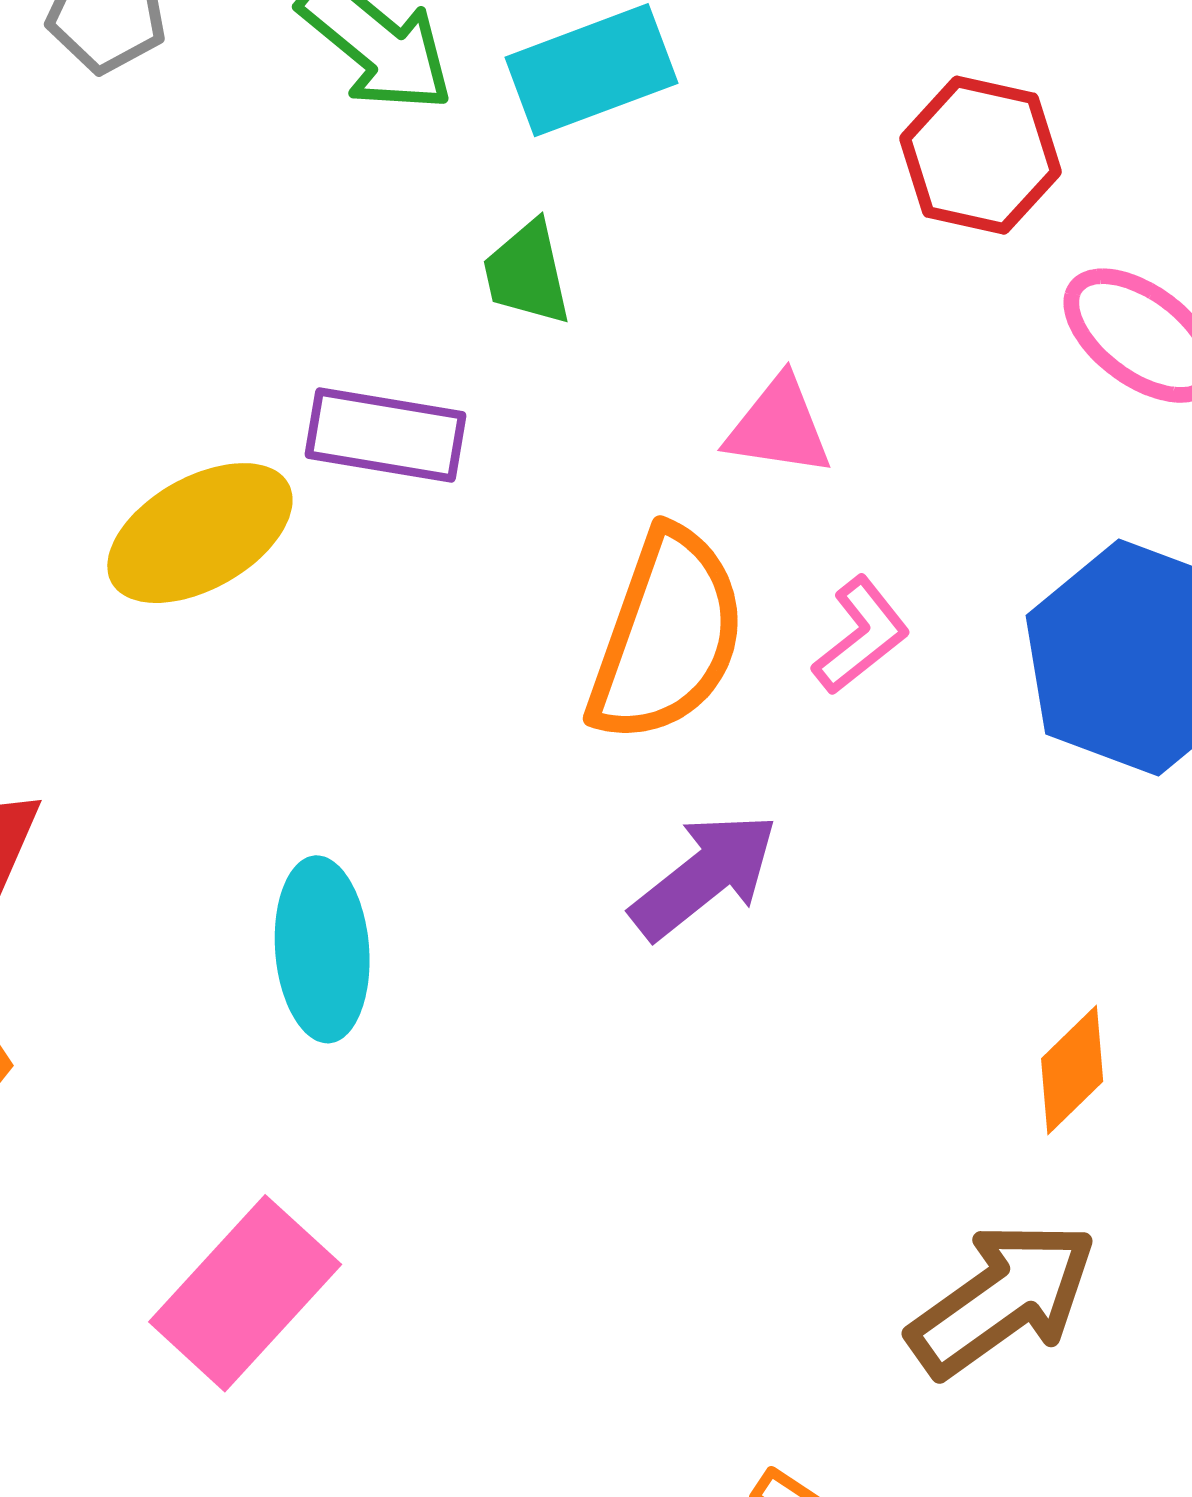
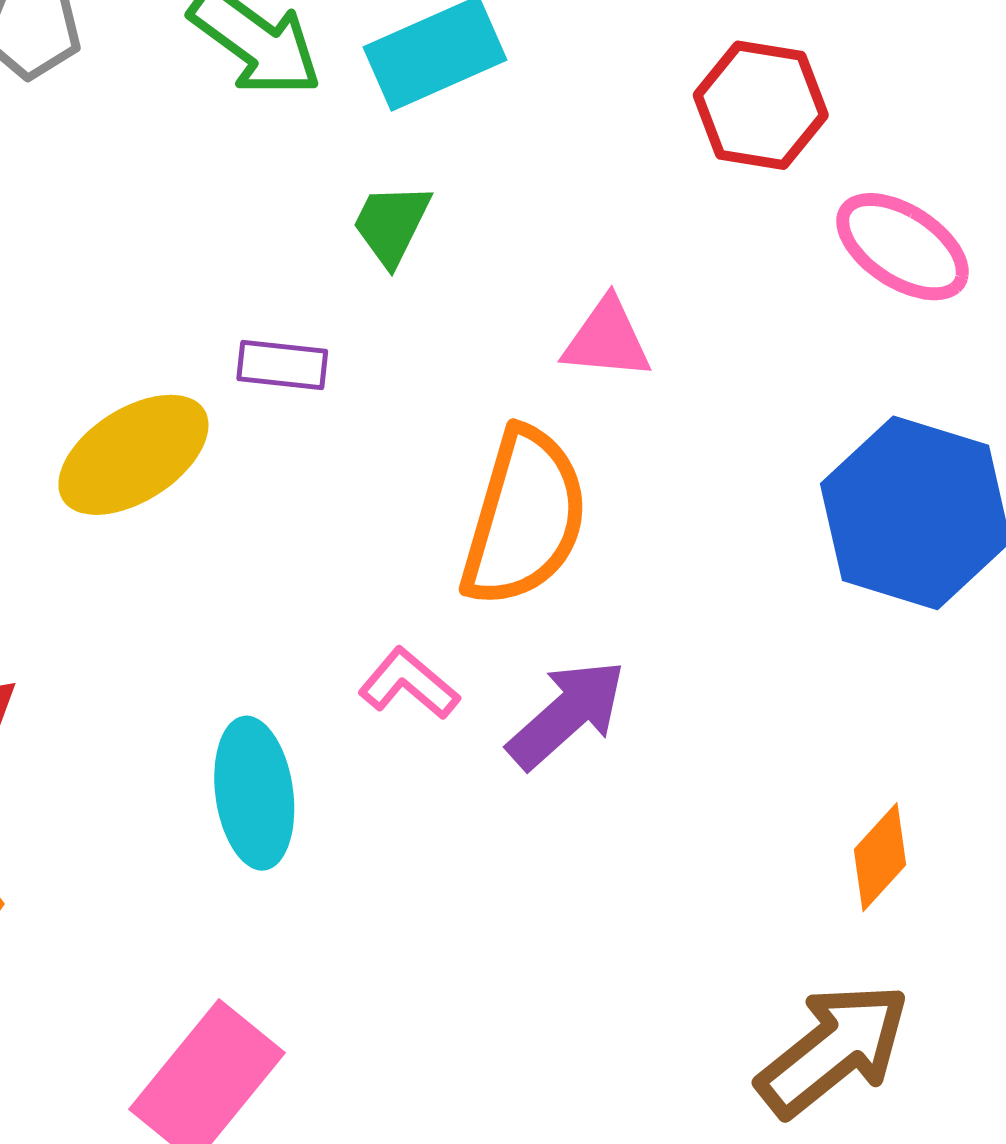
green trapezoid: (527, 273) -> (391, 224), turned 42
purple rectangle: (386, 435) -> (282, 365), size x0.7
pink L-shape: (861, 636) -> (409, 684), moved, turned -98

